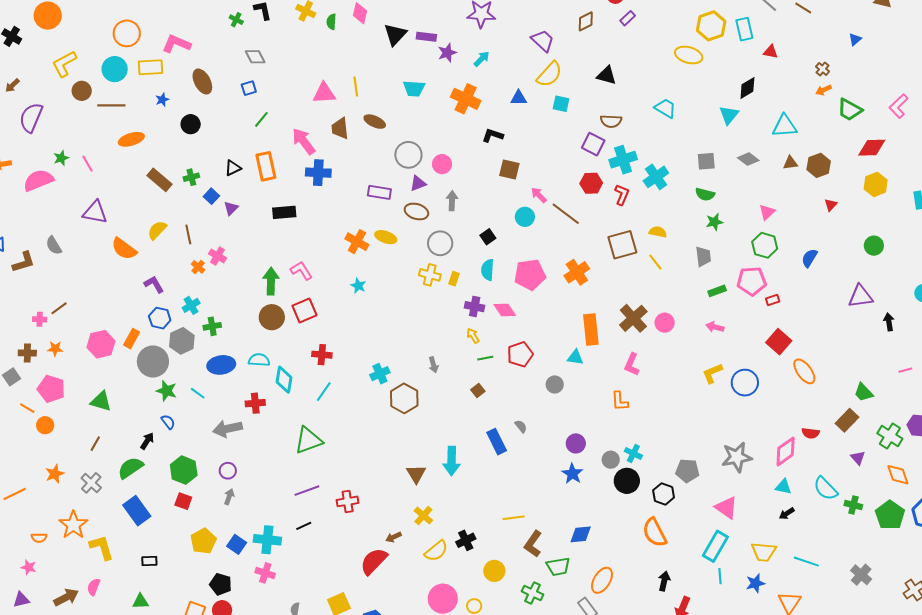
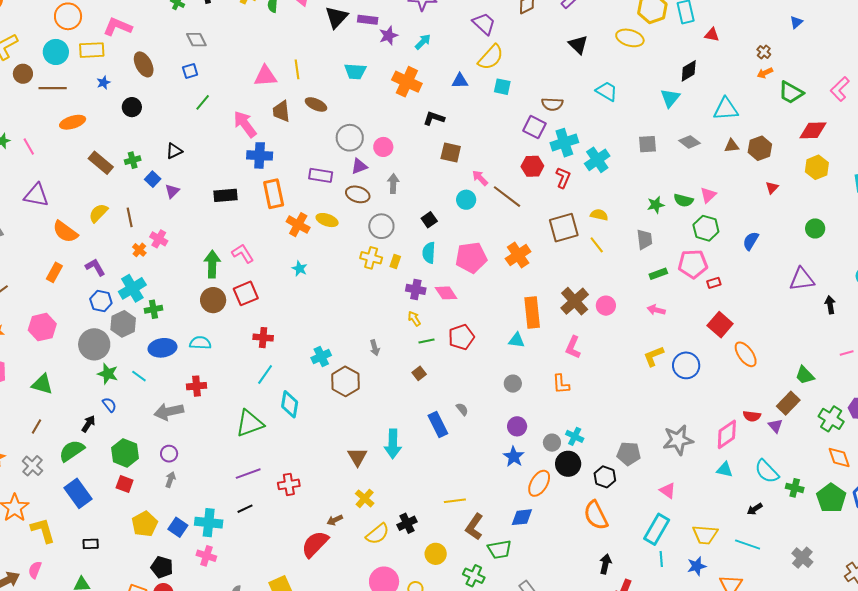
black triangle: (607, 75) -> (578, 45), moved, turned 30
orange rectangle: (266, 166) -> (274, 194), moved
green semicircle: (705, 194) -> (683, 200), moved
cyan cross: (191, 305) -> (132, 288), size x1.5
orange rectangle: (132, 339) -> (54, 272), moved
cyan diamond: (284, 380) -> (290, 404), moved
gray circle: (555, 384) -> (513, 384), moved
purple triangle: (858, 458) -> (775, 426), moved
pink triangle: (726, 508) -> (668, 491), size x0.7
black arrow: (787, 514) -> (755, 509), moved
orange ellipse: (602, 580) -> (539, 483), moved

